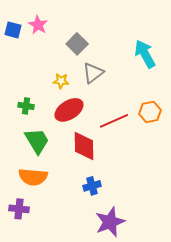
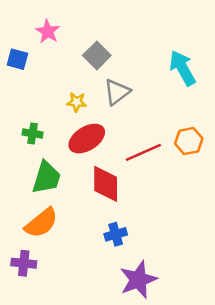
blue square: (13, 30) -> (17, 59), moved
green trapezoid: (37, 141) -> (46, 178), turned 48
orange semicircle: (33, 177) -> (41, 223), turned -44

